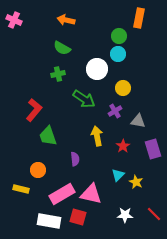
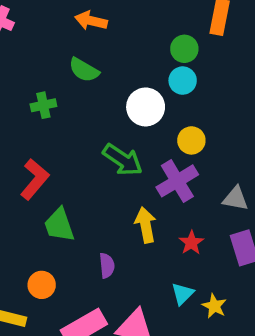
green cross: (58, 74) -> (43, 105), moved
purple cross: (115, 111) -> (177, 181), size x1.6
gray triangle: (138, 121) -> (235, 199), moved

